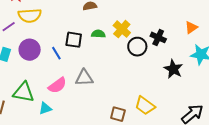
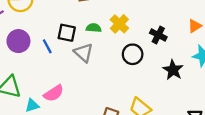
black circle: (137, 47) -> (133, 54), moved
gray triangle: (84, 78) -> (84, 53), moved, turned 42
pink semicircle: (57, 85) -> (54, 93), moved

